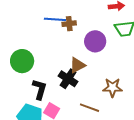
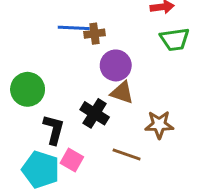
purple circle: (95, 41) -> (116, 65), moved
brown triangle: (77, 65) -> (122, 92), moved, turned 48

